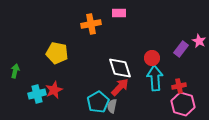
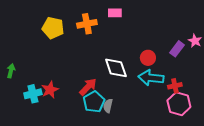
yellow pentagon: (57, 53) -> (53, 28), moved
cyan arrow: (155, 78) -> (151, 78), turned -80
red arrow: (120, 87) -> (88, 87), moved

